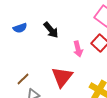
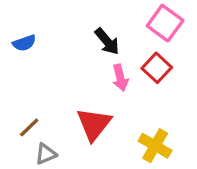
black arrow: (51, 30) -> (107, 41), moved

